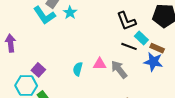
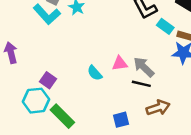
black line: (129, 46) -> (141, 84), moved
cyan semicircle: (78, 69) -> (95, 73), turned -48

